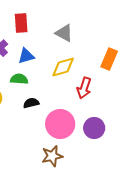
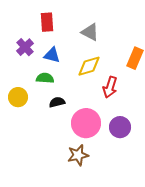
blue triangle: (26, 56) -> (52, 55), turned 30

